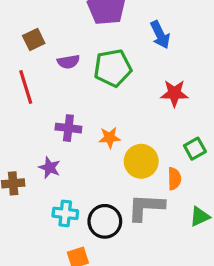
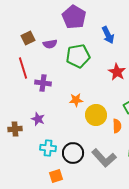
purple semicircle: (68, 62) -> (50, 44), moved
red star: (174, 93) -> (117, 72), turned 30
purple cross: (68, 128) -> (43, 83), moved
gray L-shape: (146, 207) -> (104, 158), moved, turned -135

